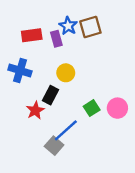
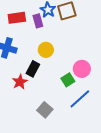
pink circle: (117, 108) -> (82, 69), moved
blue line: (66, 130) -> (80, 99), moved
gray square: (54, 146) -> (45, 110), moved

